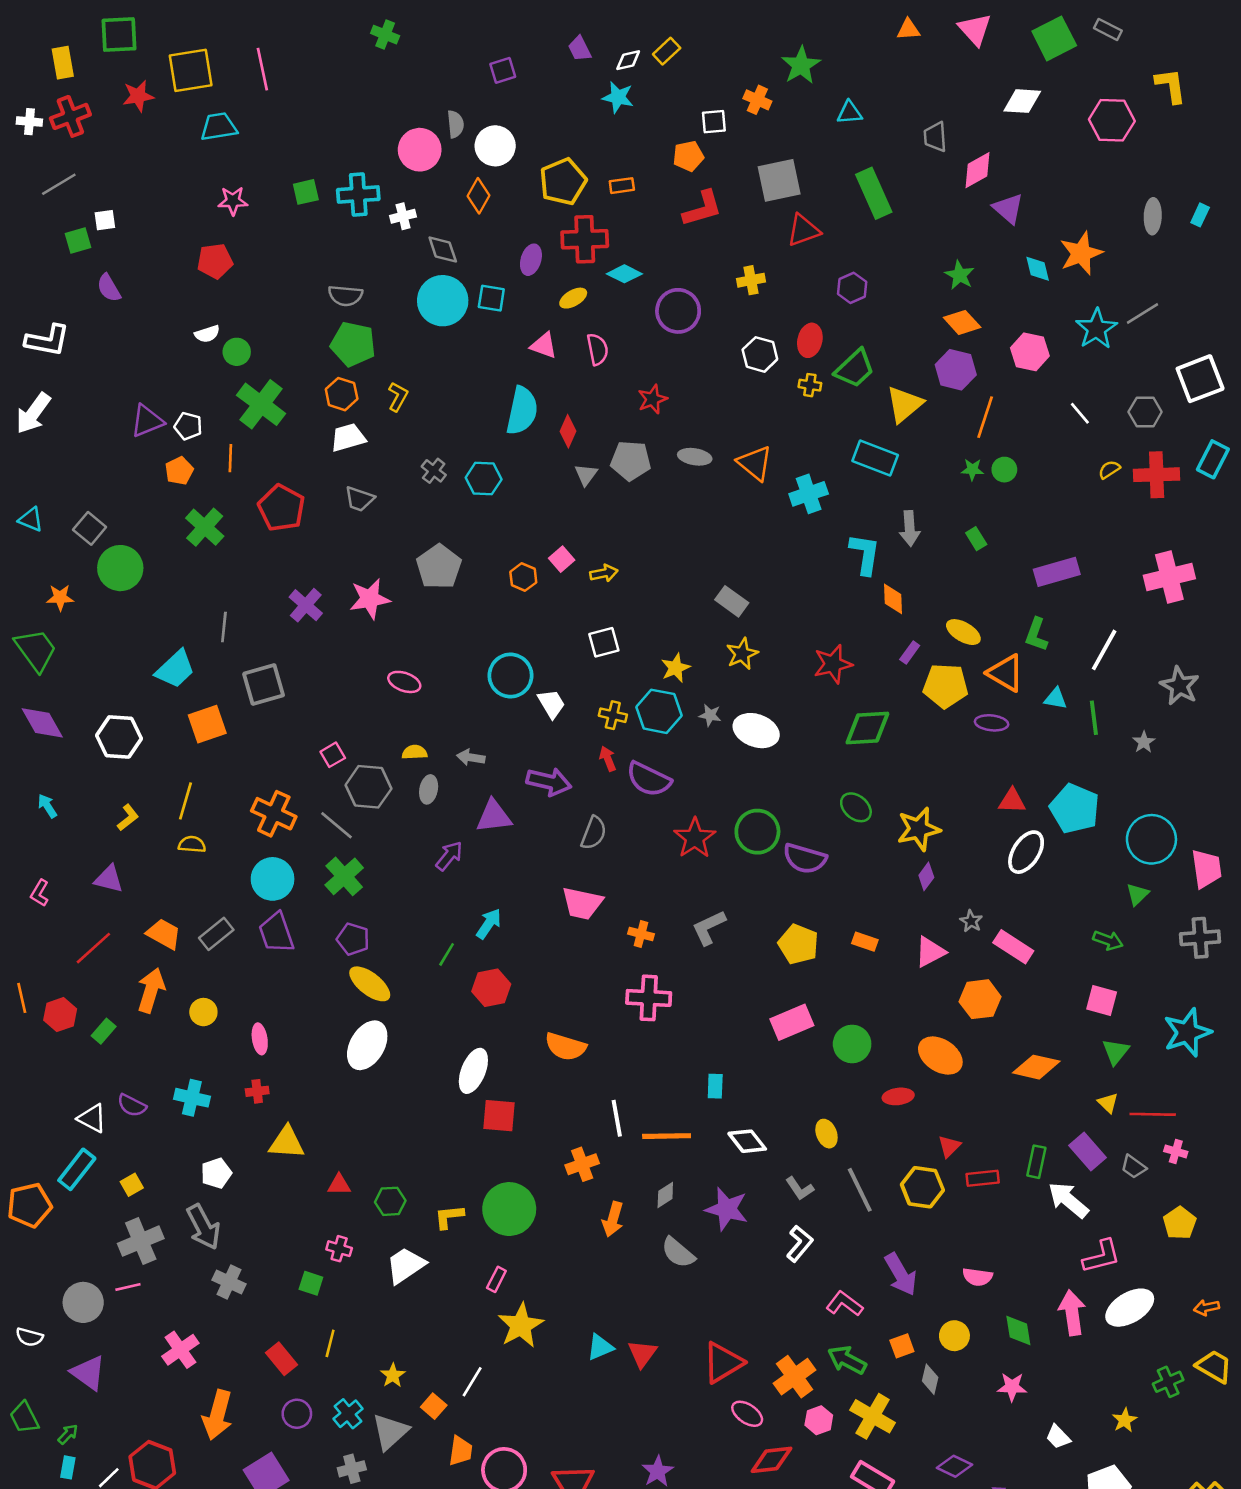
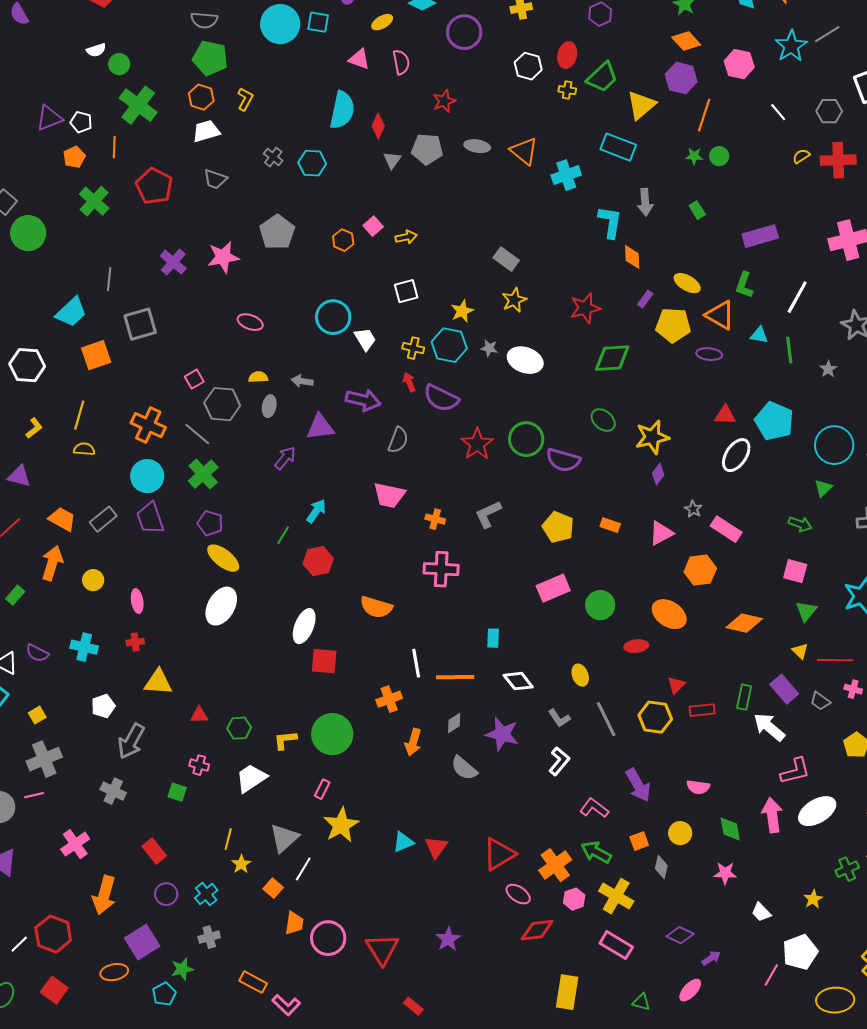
gray arrow: (203, 1227) -> (131, 741), moved, turned 57
yellow line: (330, 1343) -> (228, 839), moved
gray triangle: (390, 1432) -> (284, 838), moved

